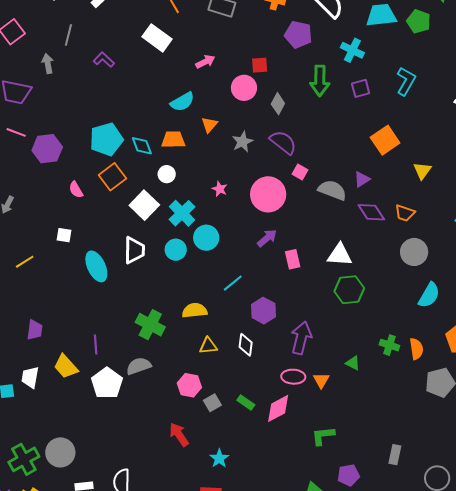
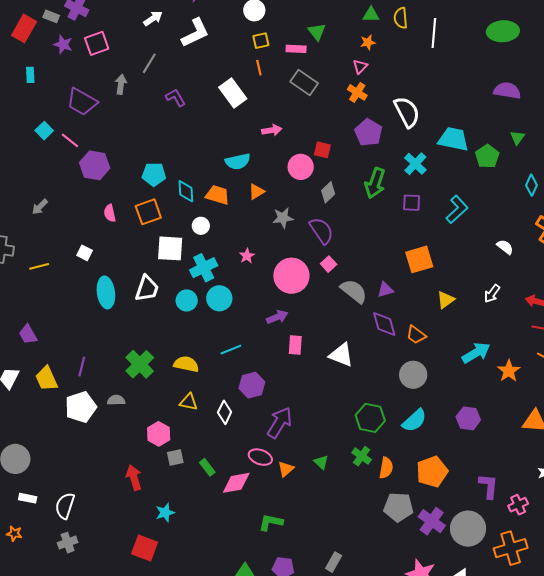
cyan pentagon: (106, 139) -> (154, 174), size x0.7
white square: (144, 205) -> (170, 248), turned 32
green hexagon: (349, 290) -> (370, 418), moved
purple trapezoid: (35, 330) -> (28, 334), turned 125
gray semicircle: (139, 366) -> (116, 400), size x0.7

